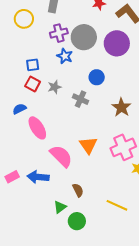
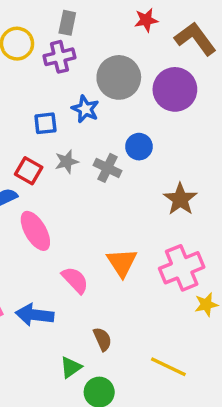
purple cross: (59, 33) -> (59, 57), moved
blue square: (33, 65) -> (45, 123), moved
red square: (33, 84) -> (29, 171), moved
gray cross: (80, 99) -> (108, 168), moved
pink semicircle: (61, 156) -> (75, 280), size x0.7

